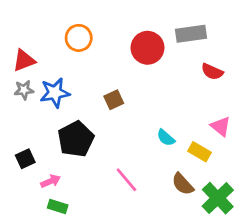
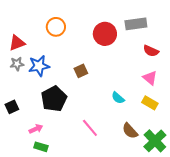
pink triangle: (221, 126) -> (150, 78), moved
yellow rectangle: (199, 152) -> (150, 103), moved
black square: (25, 159) -> (12, 107), moved

